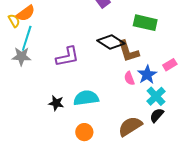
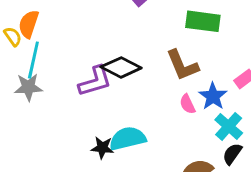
orange semicircle: (26, 13) -> (29, 24), turned 150
black diamond: (111, 42) -> (121, 67), moved
black star: (56, 103) -> (102, 148), moved

